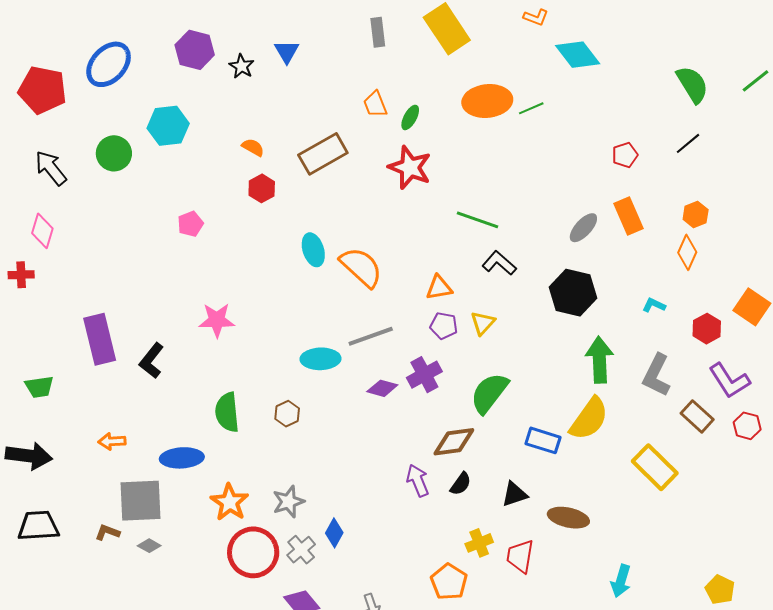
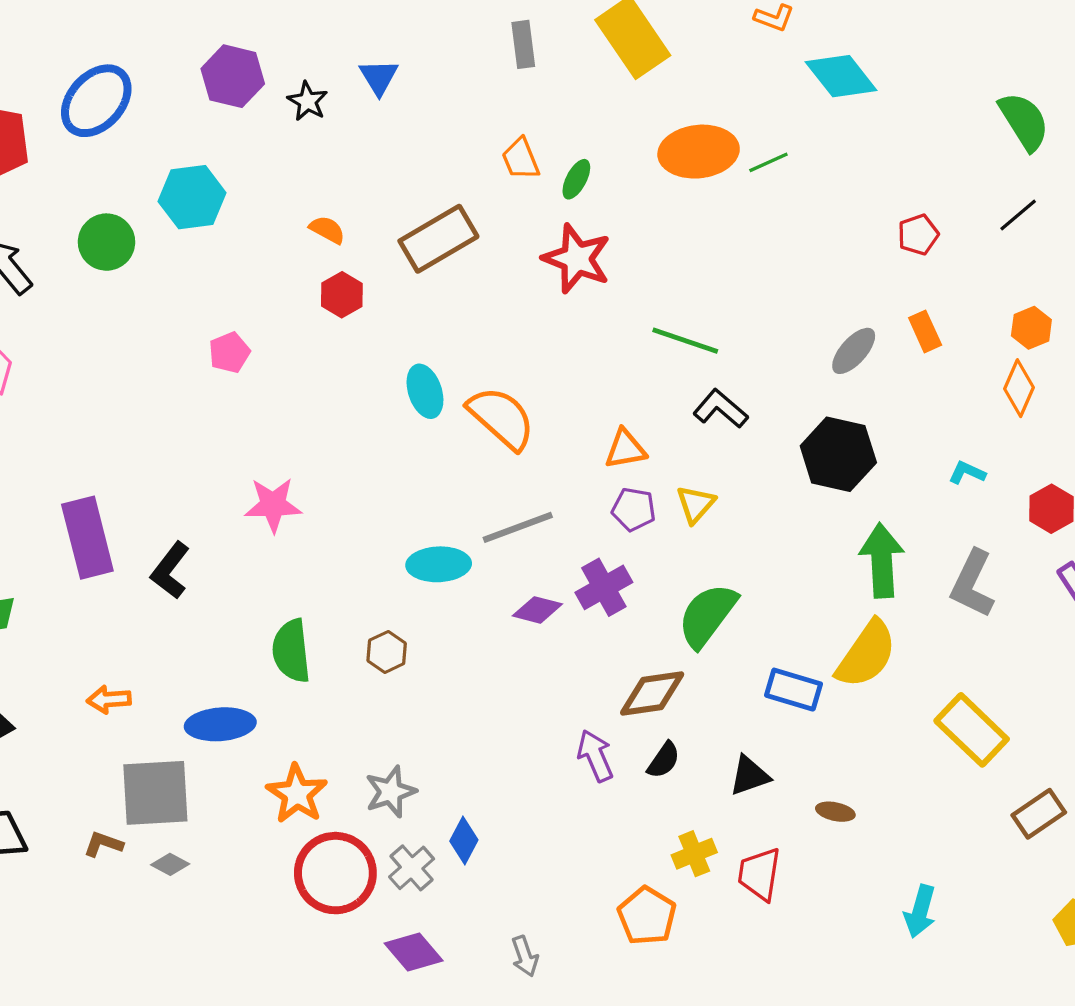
orange rectangle: (629, 216) -> (925, 331), size x0.7
brown rectangle: (697, 416) -> (1039, 814), moved, turned -76
brown ellipse: (568, 518) -> (835, 812), size x0.6

